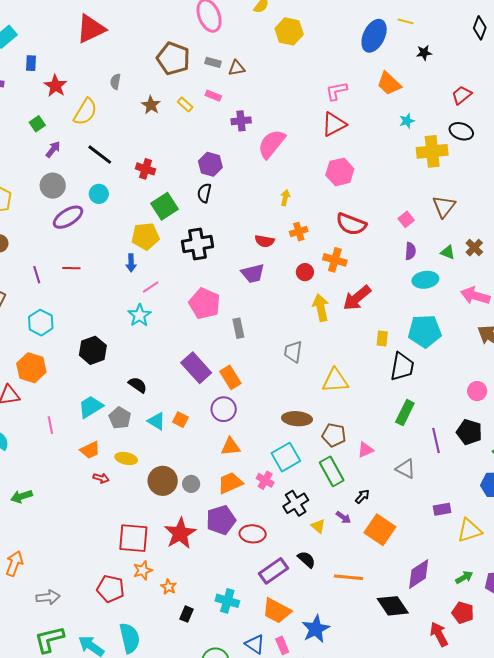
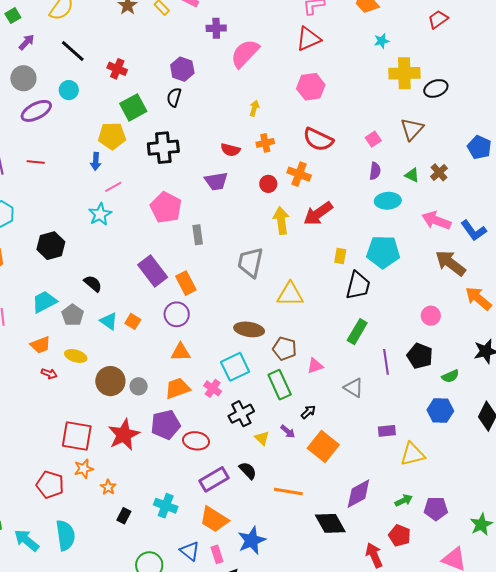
black ellipse: (461, 131) -> (436, 88), moved, turned -45
gray trapezoid: (293, 352) -> (250, 262), size x1.4

